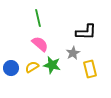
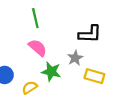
yellow semicircle: (32, 67) -> (30, 87), moved
yellow rectangle: (90, 69) -> (94, 76), turned -60

